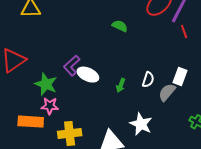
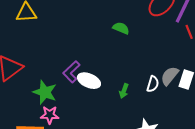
gray semicircle: (167, 92) -> (170, 76), moved

